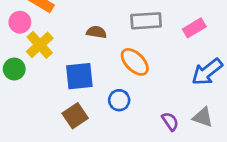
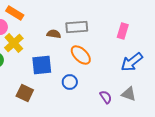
gray rectangle: (146, 21) -> (77, 27), moved
pink rectangle: (194, 28) -> (123, 31), turned -42
brown square: (75, 116) -> (25, 93), moved, turned -30

